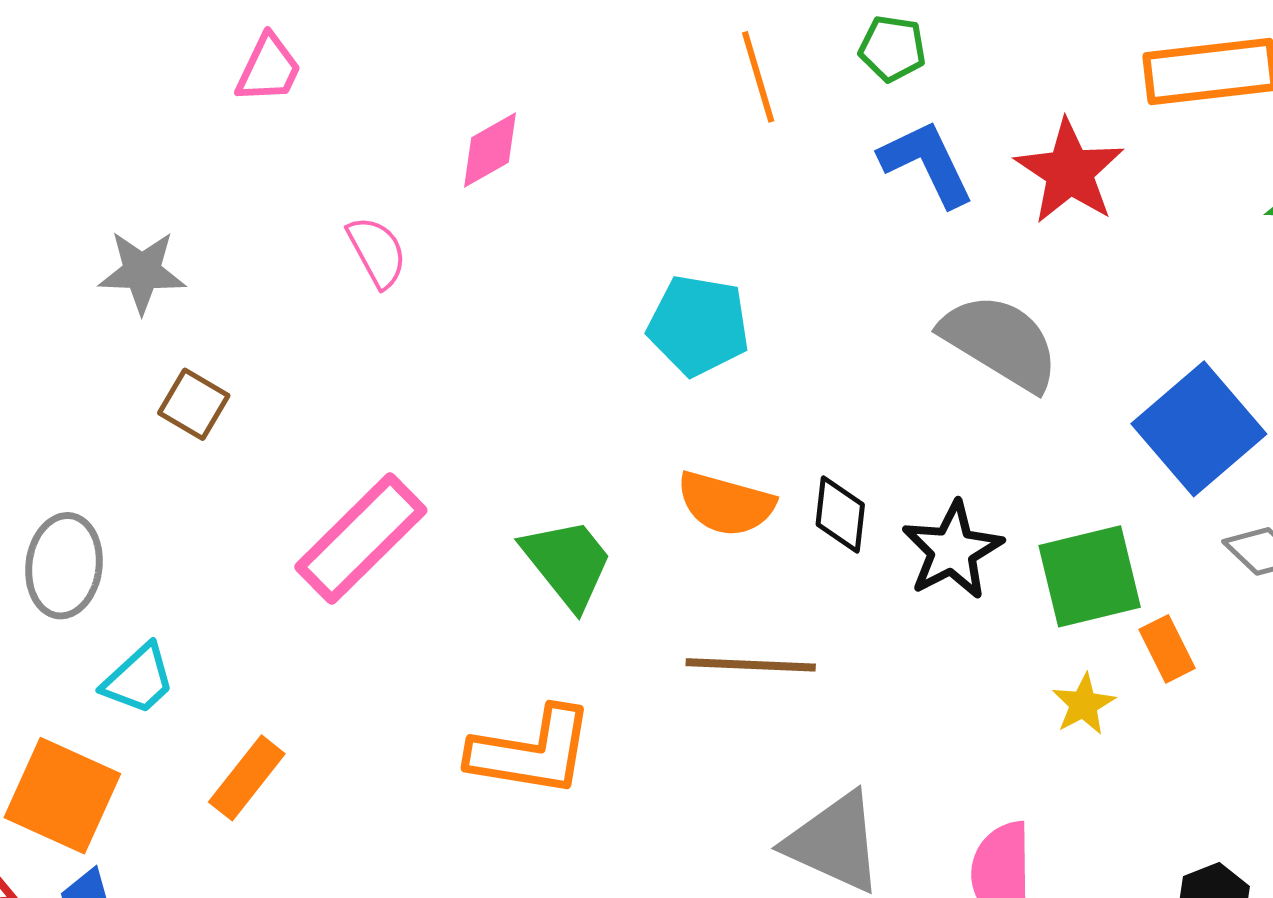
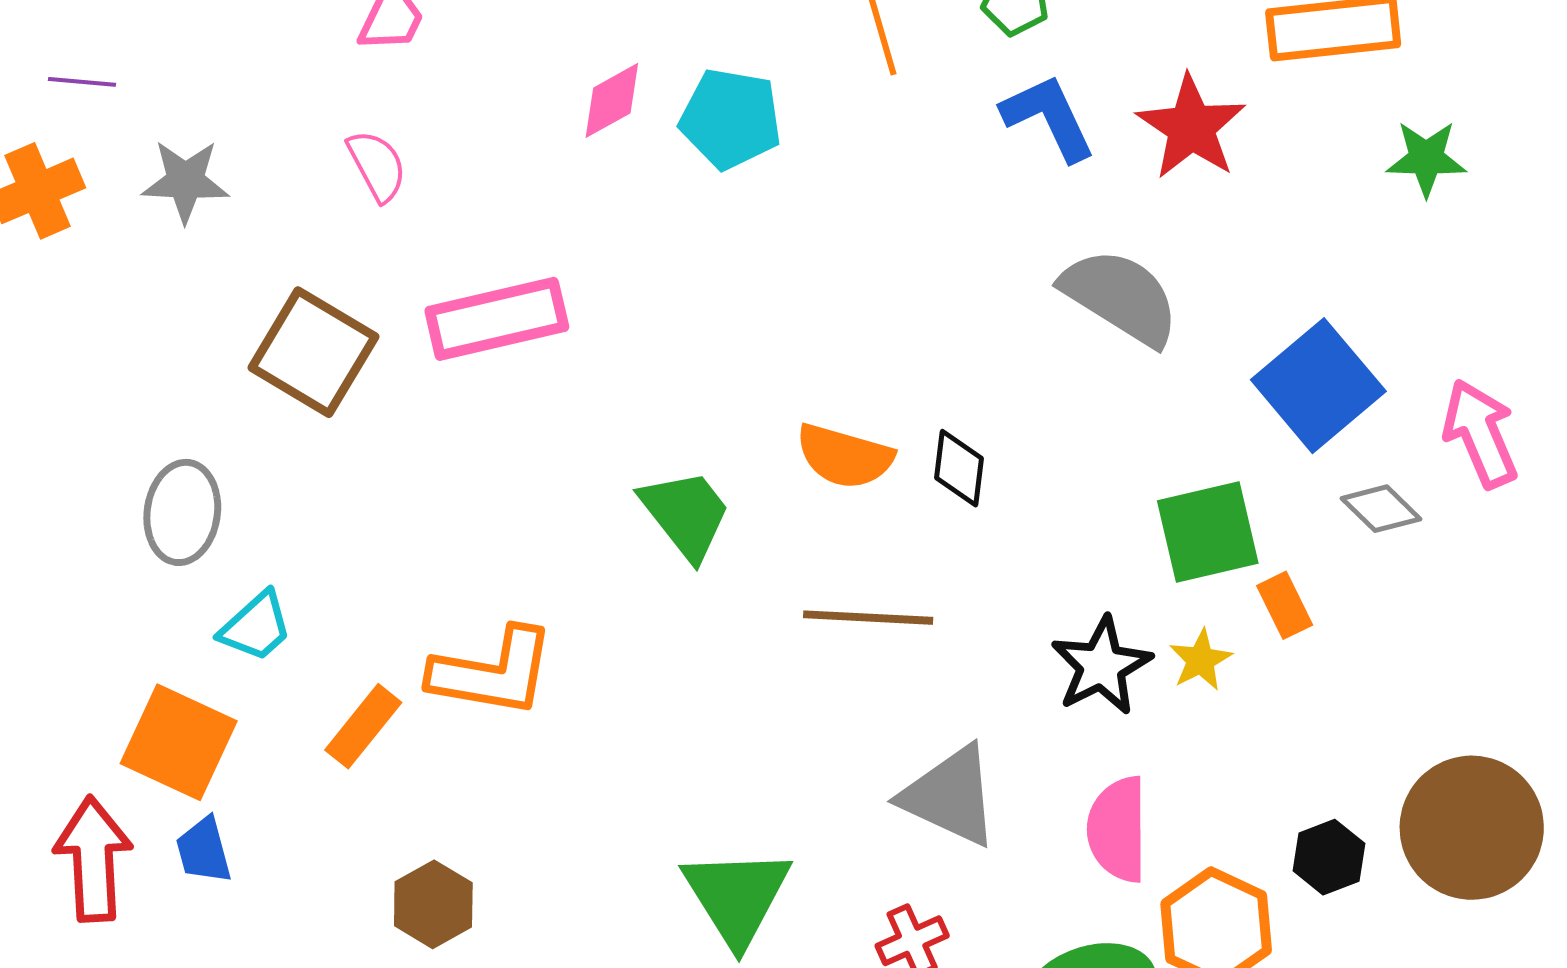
pink semicircle: (377, 252) -> (377, 166), moved
gray star: (142, 272) -> (185, 181), moved
cyan pentagon: (698, 325) -> (731, 119), moved
brown square: (194, 404) -> (313, 352), size x1.8
pink rectangle: (361, 539) -> (497, 319), moved, turned 31
black star: (952, 550) -> (1101, 666), moved
orange L-shape: (532, 752) -> (493, 672), moved

